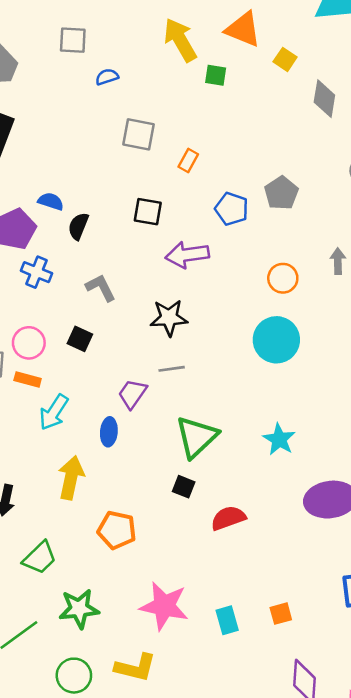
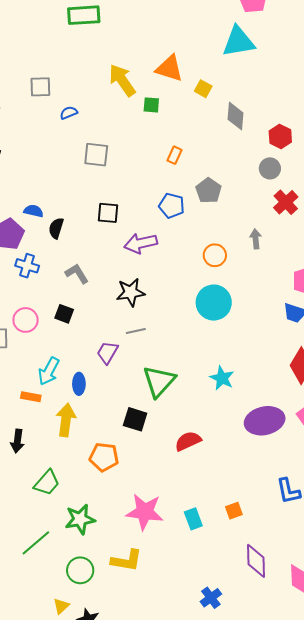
orange rectangle: (188, 160) -> (175, 155), moved
orange rectangle: (28, 380) -> (31, 397), moved
blue ellipse: (109, 432) -> (79, 384), moved
black square: (184, 487) -> (135, 419), moved, size x1.4

